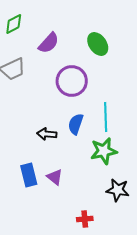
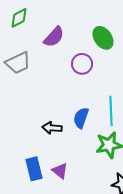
purple circle: (72, 81) -> (82, 64), moved, size x0.7

